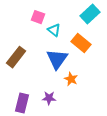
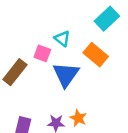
pink square: (38, 17) -> (42, 53), moved
orange star: (71, 79) -> (78, 118), moved

